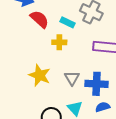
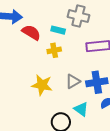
gray triangle: (72, 78) -> (73, 81), turned 42

